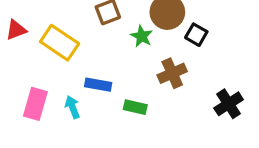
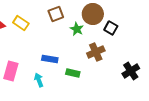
yellow rectangle: (60, 43) -> (21, 23), moved, size x0.7
cyan arrow: (72, 107) -> (39, 80), moved

